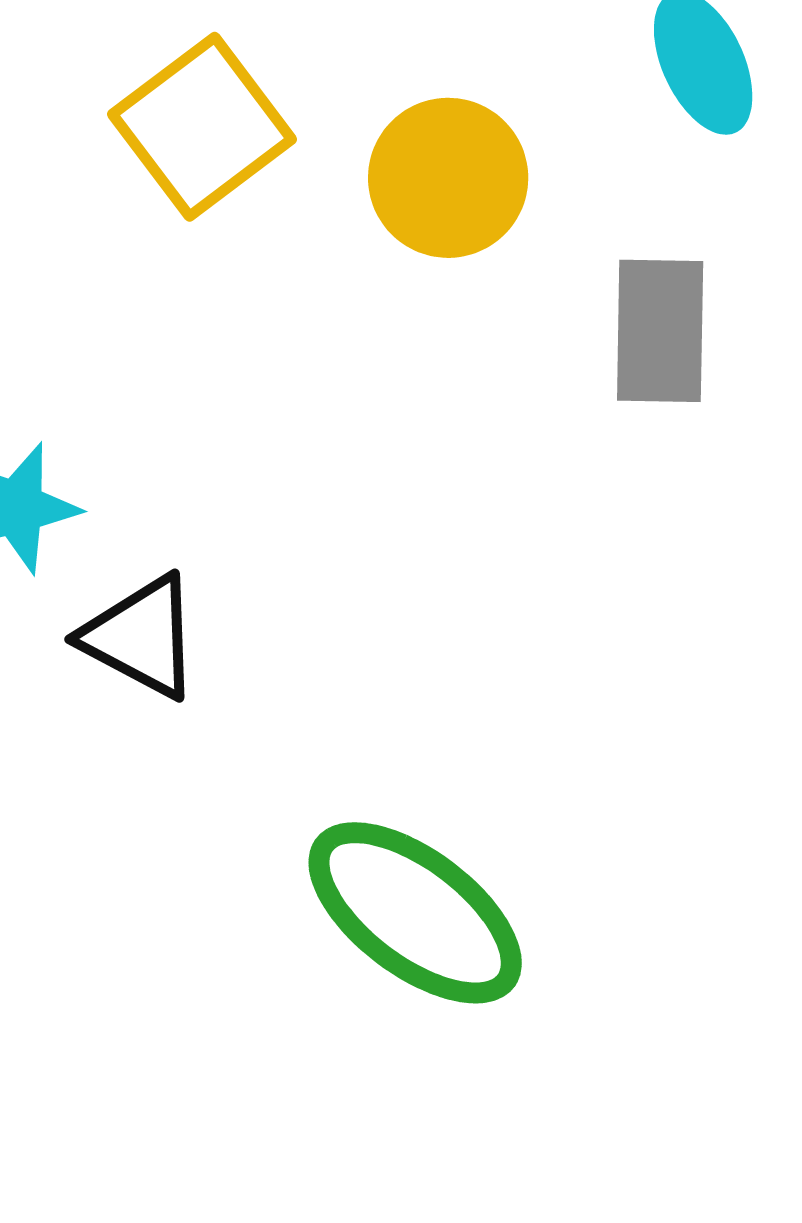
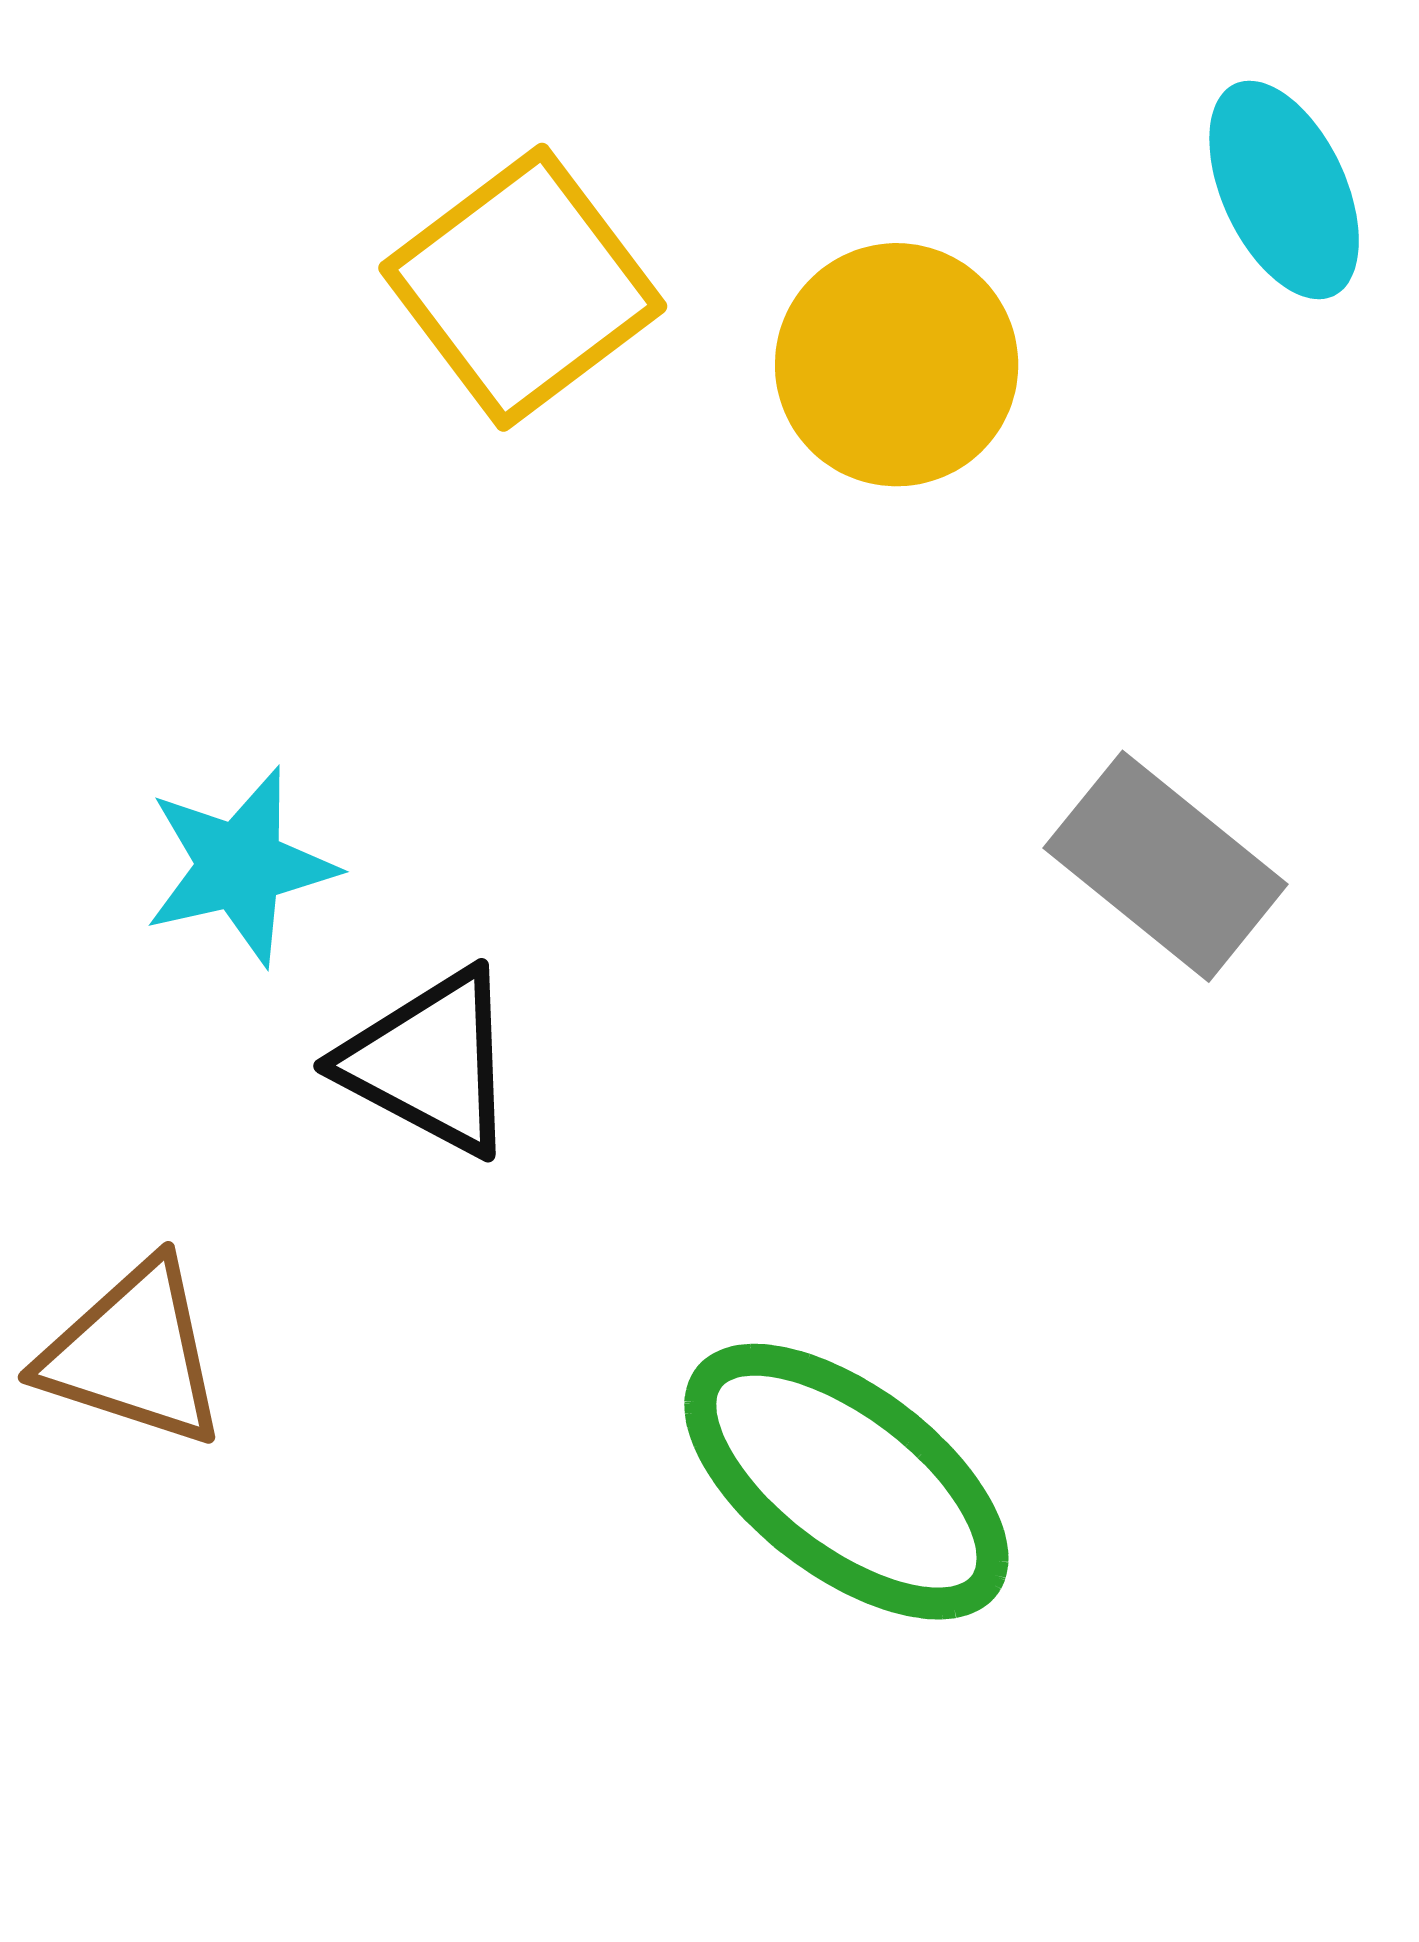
gray rectangle: (660, 331) -> (1166, 866), moved, turned -52

